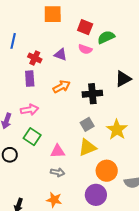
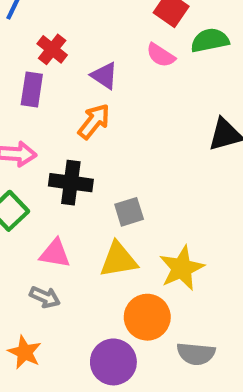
purple triangle: (61, 55) -> (104, 76), moved
orange arrow: (62, 87) -> (94, 121), turned -36
black cross: (92, 94) -> (71, 183), moved
yellow star: (117, 130) -> (182, 268), moved

